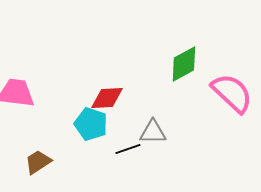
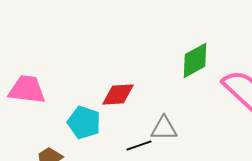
cyan pentagon: (91, 124) -> (84, 122), moved

